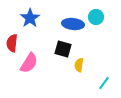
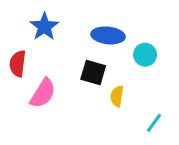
cyan circle: (96, 17) -> (145, 55), moved

